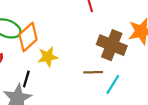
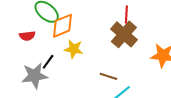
brown cross: (112, 45) -> (124, 34), moved

